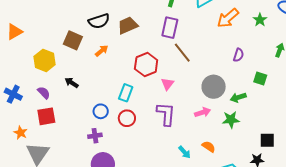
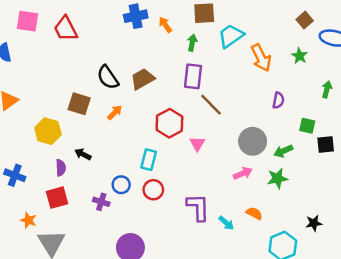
orange arrow: (228, 18) -> (261, 58), turned -70
black semicircle: (99, 21) -> (108, 77), turned 80
purple semicircle: (44, 93) -> (61, 168), moved, turned 48
purple L-shape: (166, 114) -> (198, 207), moved
purple cross: (95, 136) -> (101, 202), moved, turned 32
black square: (267, 140) -> (326, 144), moved

